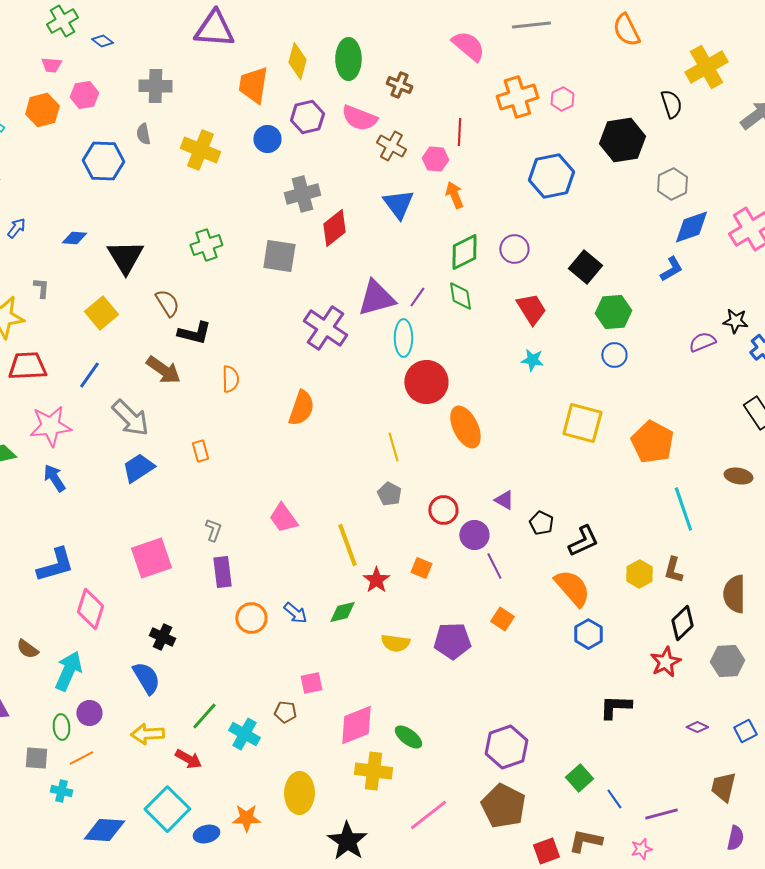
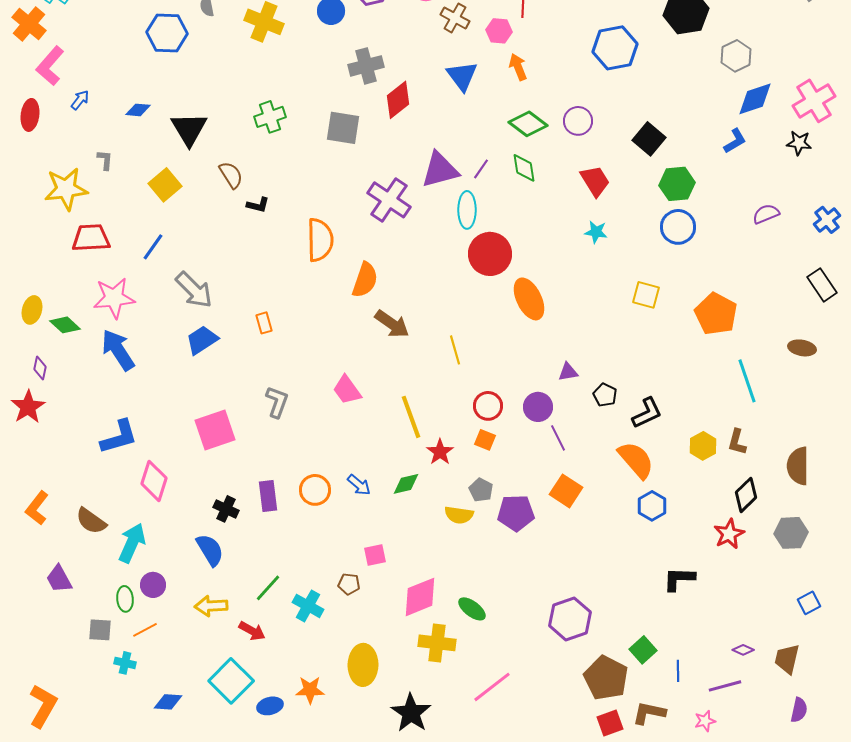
green diamond: (464, 252) -> (528, 124), turned 63
black star: (735, 321) -> (799, 143), moved
black L-shape: (194, 333) -> (258, 205), size x0.7
blue circle: (614, 355) -> (678, 227), size x1.4
brown arrow: (163, 370) -> (392, 324), moved
orange semicircle: (230, 379) -> (320, 240), moved, size x1.6
yellow square: (582, 423) -> (646, 295), size x0.7
yellow line: (393, 447) -> (455, 350), moved
blue arrow: (54, 478) -> (118, 350), size x1.5
gray pentagon: (389, 494) -> (481, 490), moved
purple triangle: (504, 500) -> (568, 372), turned -40
red circle: (443, 510) -> (488, 406), moved
gray L-shape: (213, 530) -> (277, 402), size x1.4
purple rectangle: (222, 572) -> (268, 496), moved
orange square: (502, 619) -> (566, 491), size x1.4
brown semicircle: (27, 649) -> (91, 521), size x1.4
purple diamond: (697, 727) -> (743, 650), moved
blue line: (614, 799) -> (678, 671), turned 35
brown pentagon: (503, 806) -> (606, 678), moved
blue diamond: (104, 830) -> (168, 702), size x0.7

